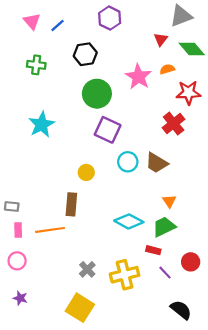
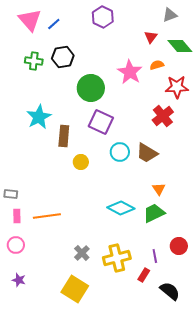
gray triangle: (181, 16) -> (170, 15), size x0.7
pink triangle: (32, 21) -> (30, 20), size x1.4
black hexagon: (85, 54) -> (63, 57), moved
brown rectangle: (71, 204) -> (64, 136), moved
red rectangle: (153, 250) -> (144, 275), moved, turned -72
purple line: (165, 273) -> (155, 256), turned 32

